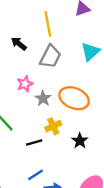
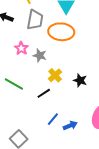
orange ellipse: (74, 98) -> (61, 32), moved

